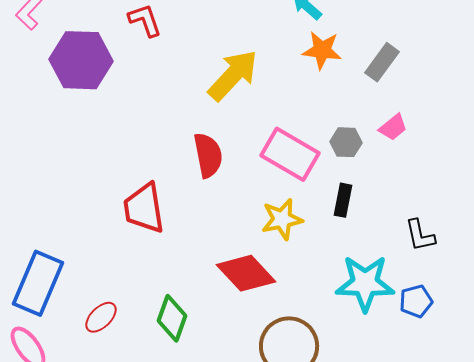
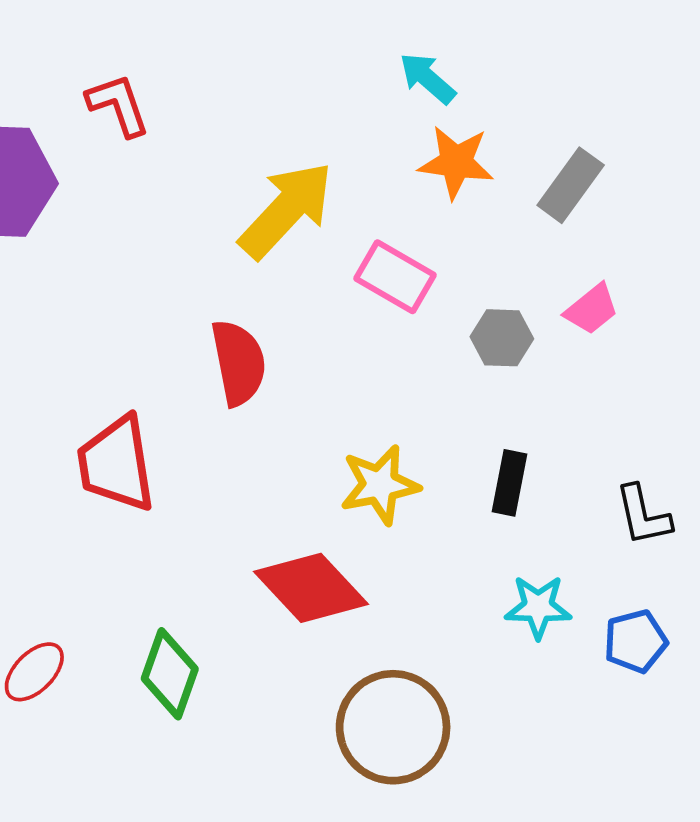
pink rectangle: (290, 154) -> (395, 277), moved, size x0.7
black rectangle: (343, 200) -> (510, 483), moved
cyan star: (365, 283) -> (538, 607), size x0.6

